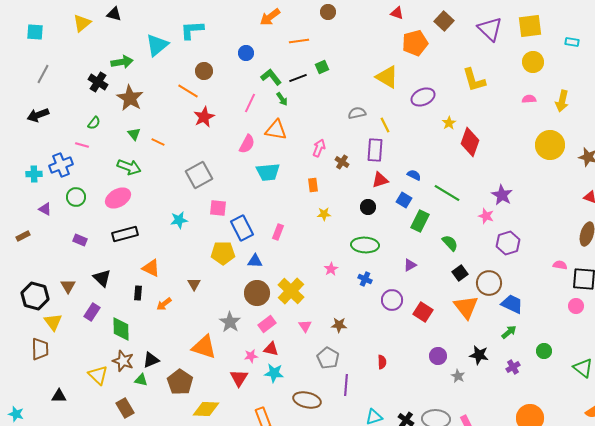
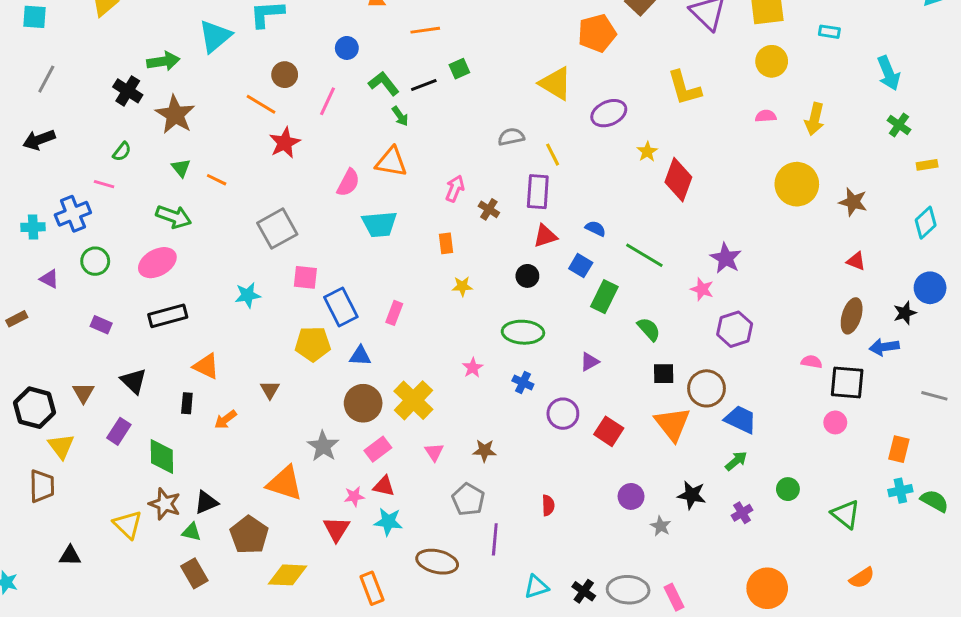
pink line: (250, 103) -> (328, 101), moved
black square: (460, 273) -> (664, 374), turned 35
brown rectangle: (125, 408) -> (194, 573), moved

